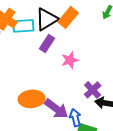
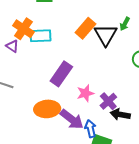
black triangle: (47, 19) -> (106, 35), moved, turned -30
purple rectangle: (47, 44) -> (61, 74), moved, size x1.4
pink star: (70, 60) -> (85, 93), moved

